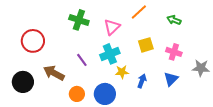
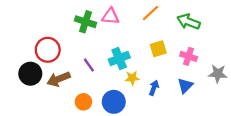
green arrow: (174, 20) -> (189, 22), size x1.5
pink triangle: (112, 27) -> (111, 16), moved, turned 48
red circle: (33, 41) -> (48, 50), moved
brown arrow: (54, 73) -> (59, 79), turned -50
black circle: (23, 82) -> (30, 74), moved

